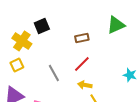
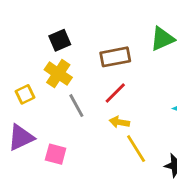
brown rectangle: (82, 38) -> (115, 57), size x1.5
yellow cross: (22, 41) -> (58, 74), moved

